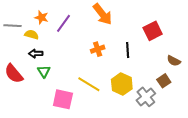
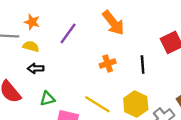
orange star: (41, 17) -> (32, 22), moved
green triangle: (44, 71) -> (47, 99), moved, turned 48

